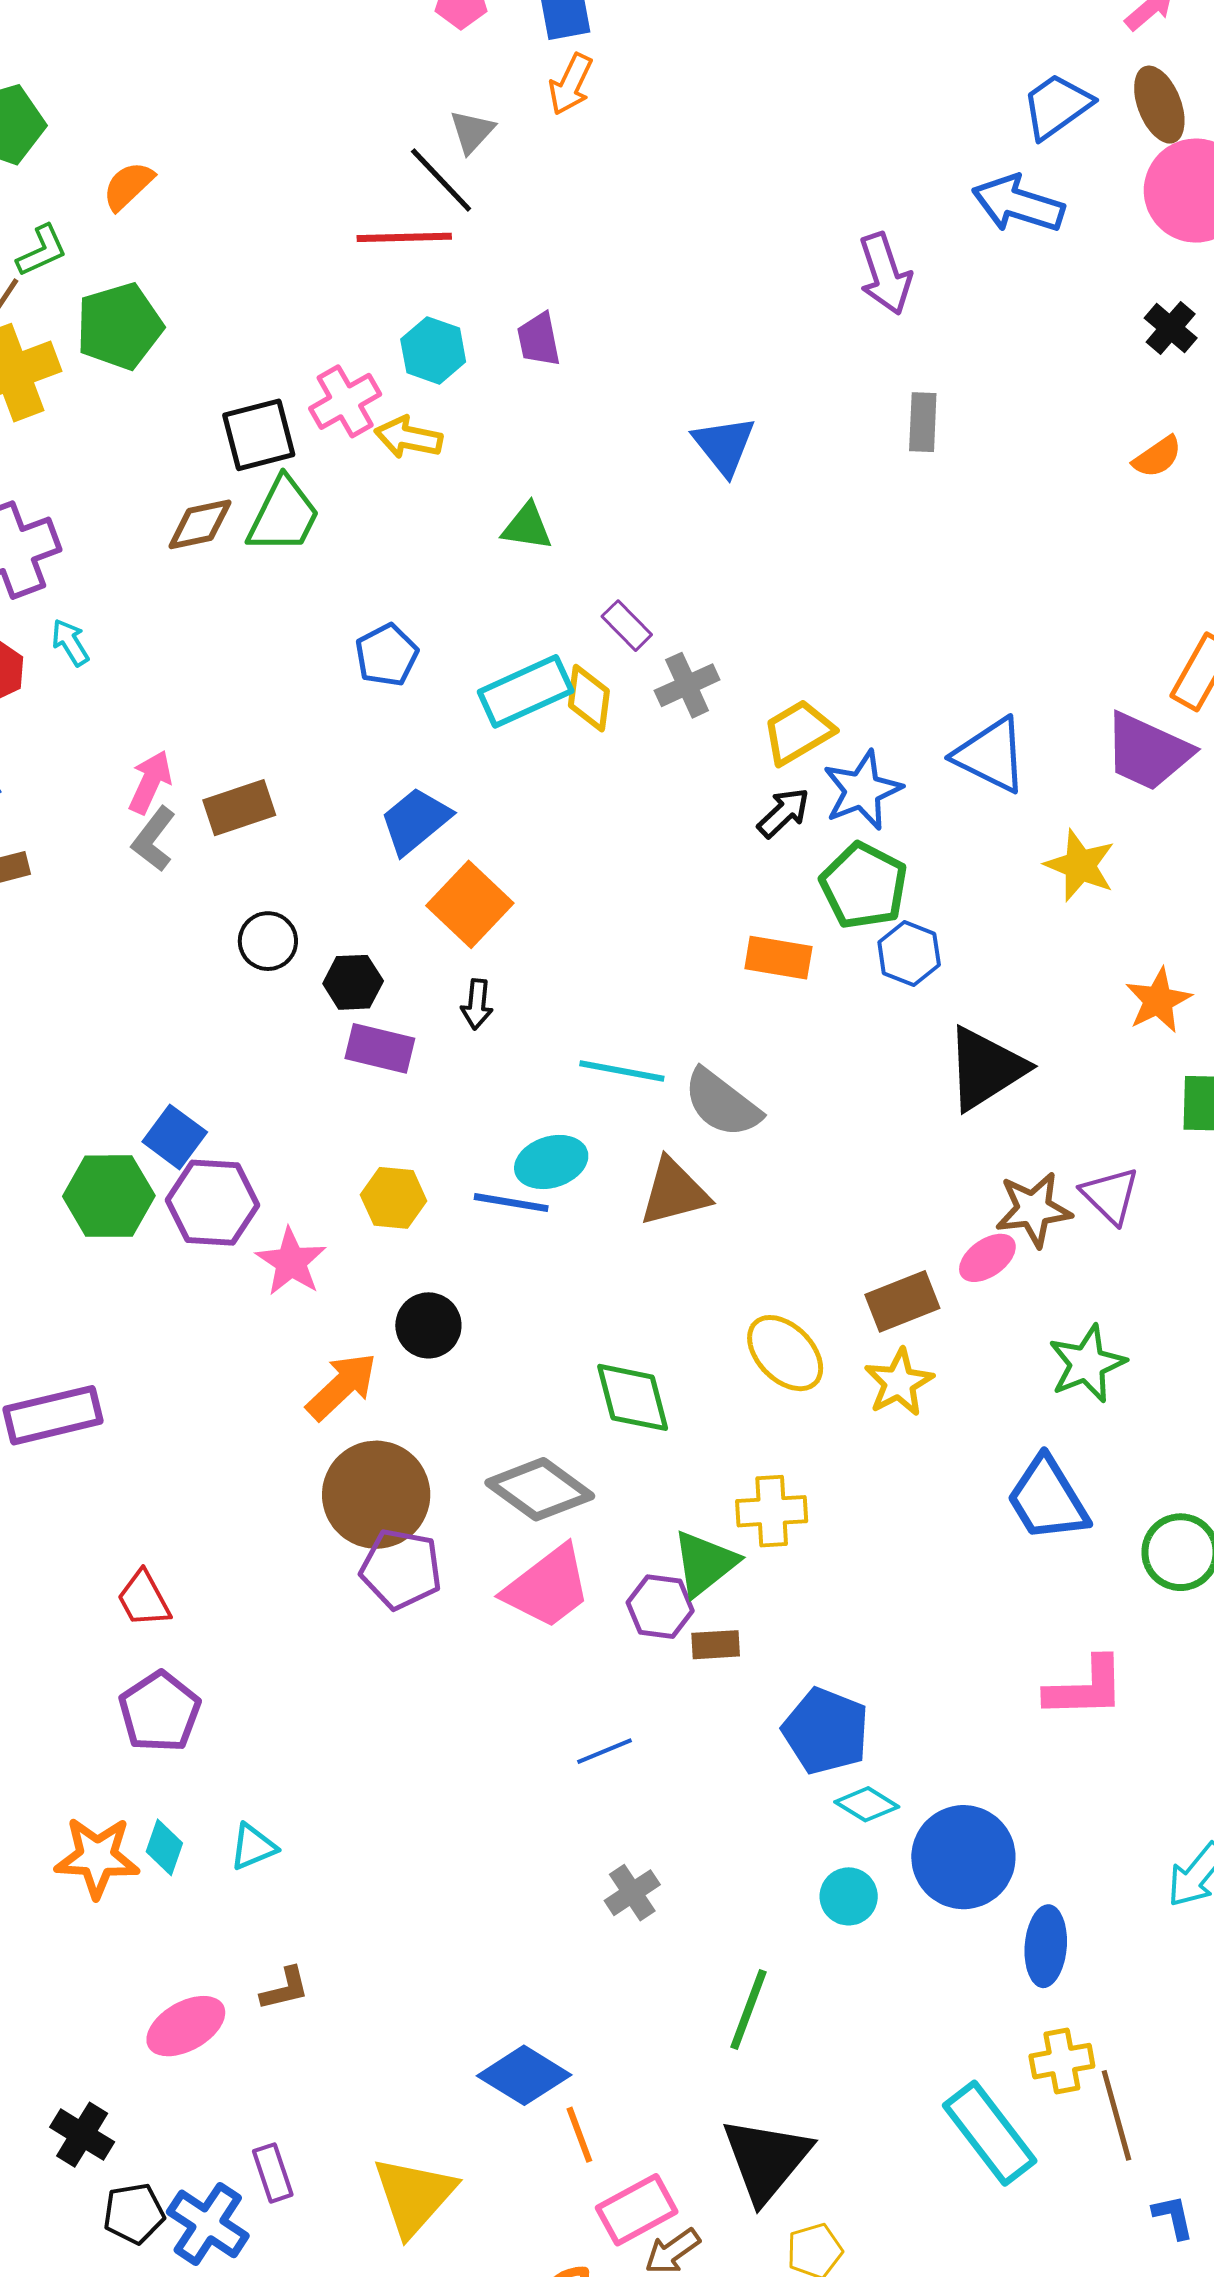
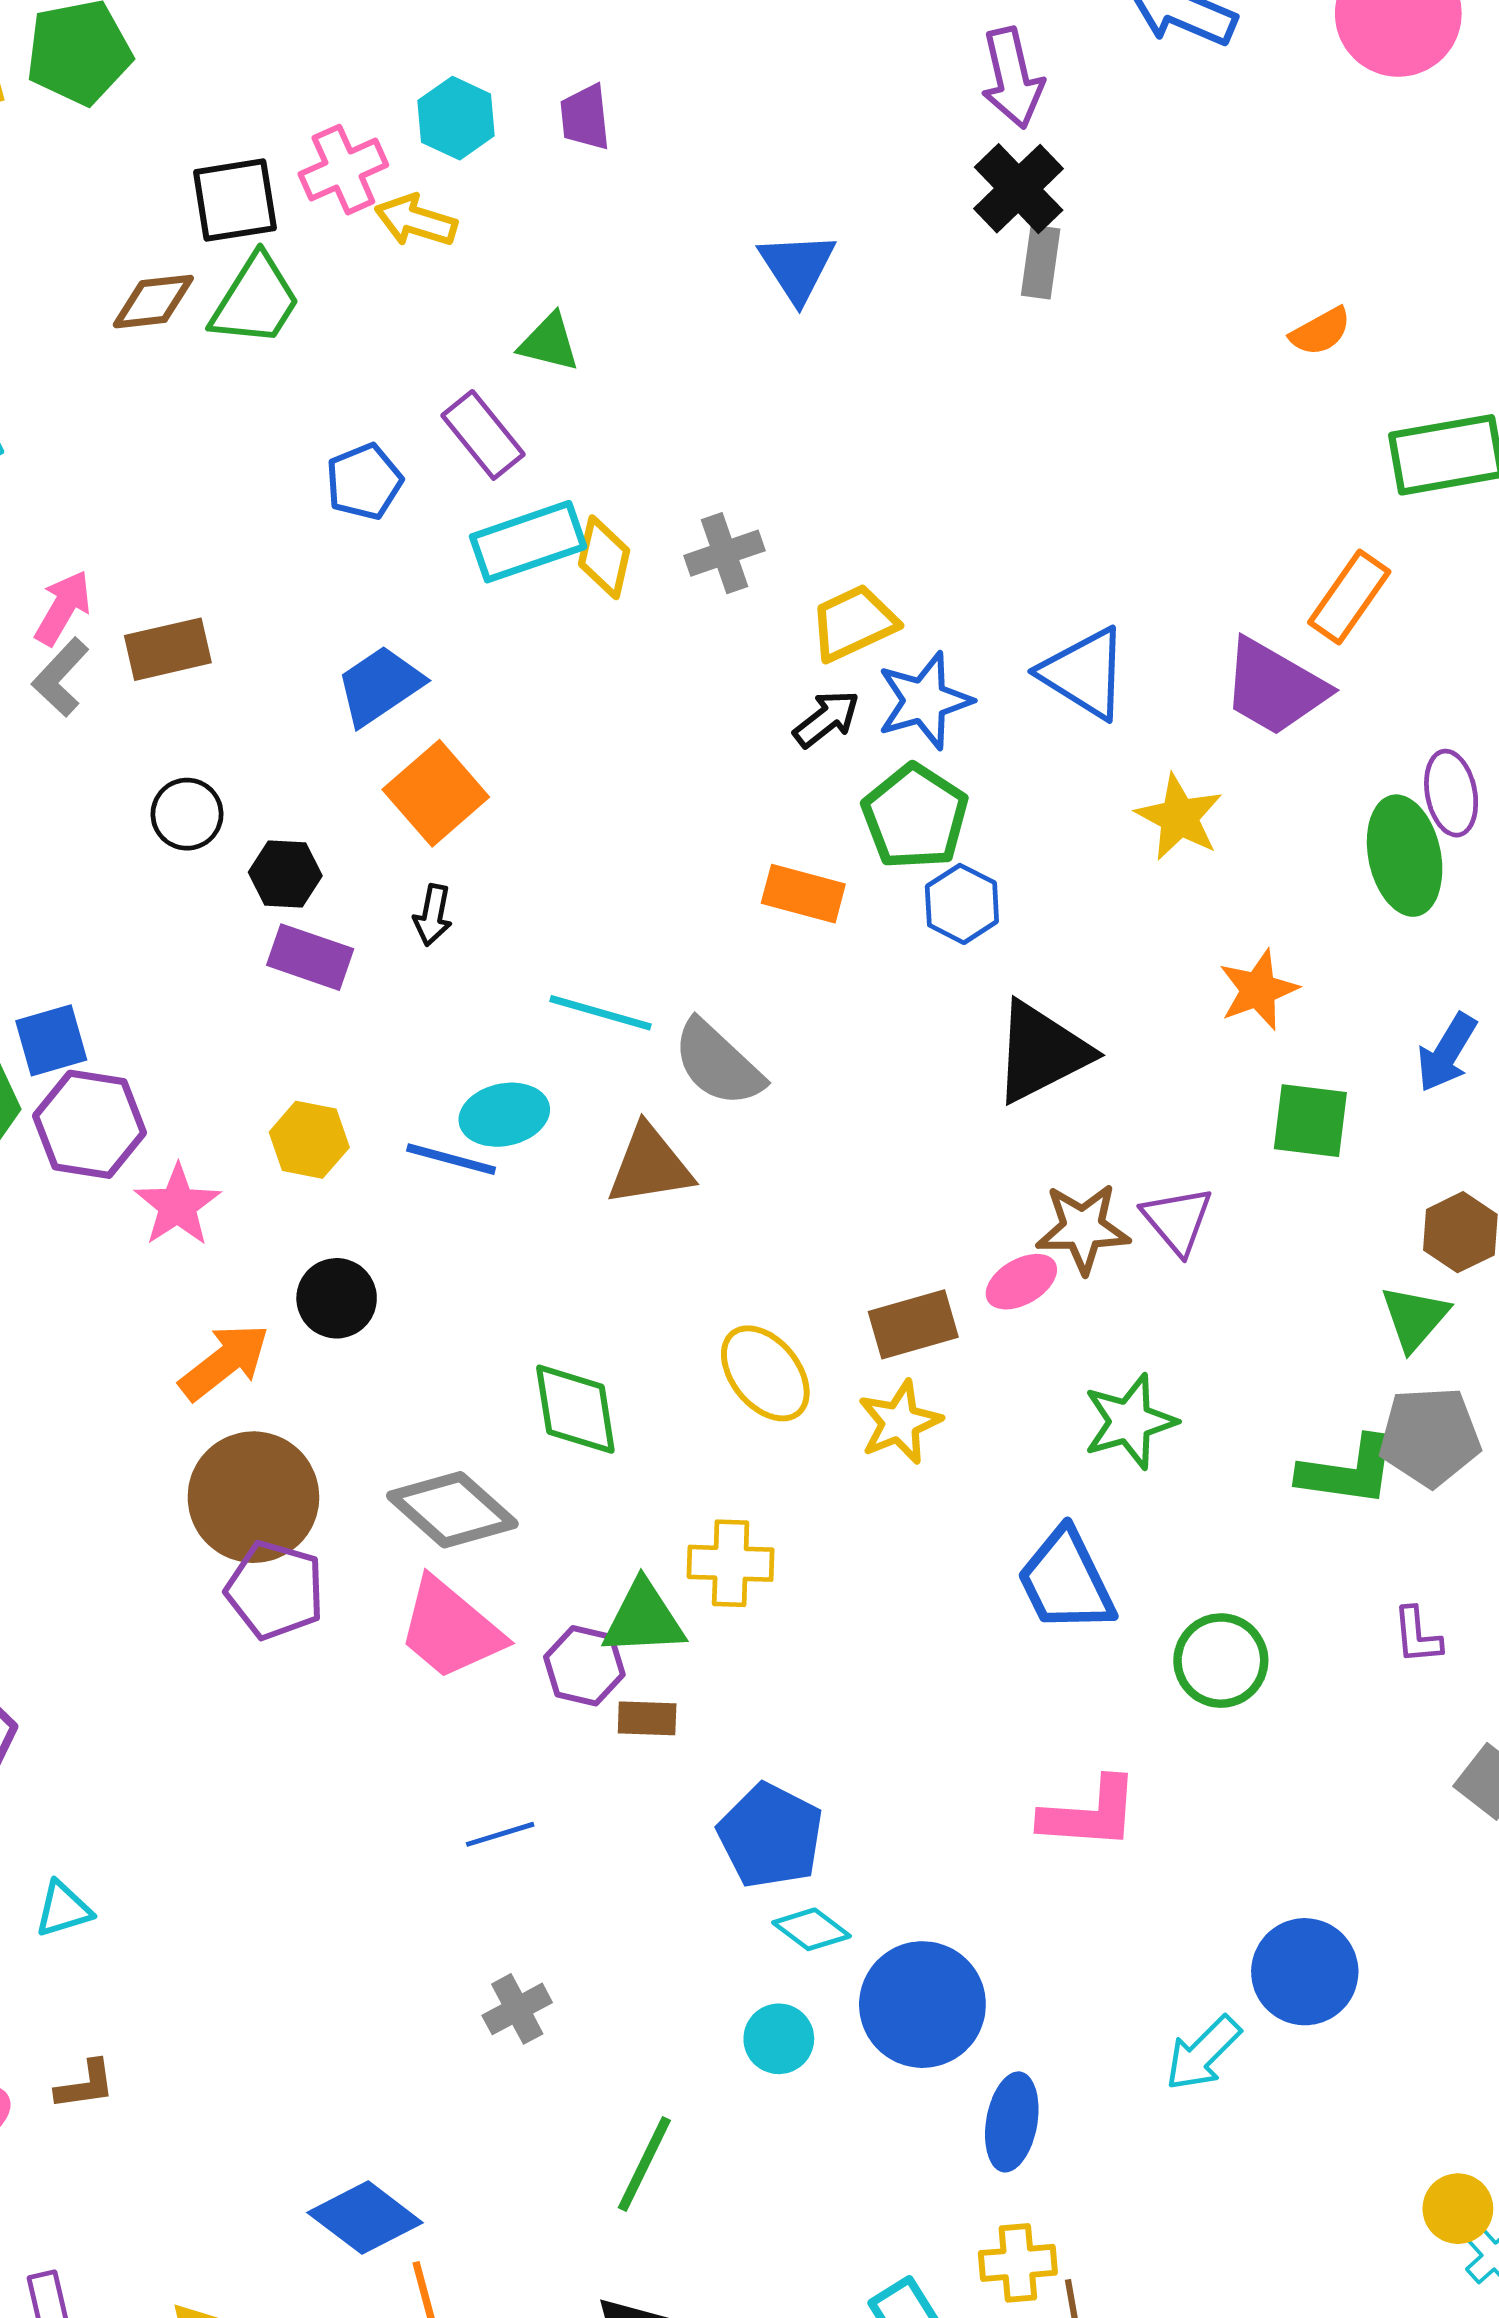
black cross: (1171, 328) -> (1019, 189), moved, size x1.4
purple rectangle: (627, 626) -> (483, 435), moved, size x1.4
blue square: (175, 1137) -> (51, 1040), turned 32
green triangle: (705, 1563) -> (644, 1619), turned 30
pink trapezoid: (548, 1587) -> (450, 1629), turned 72

